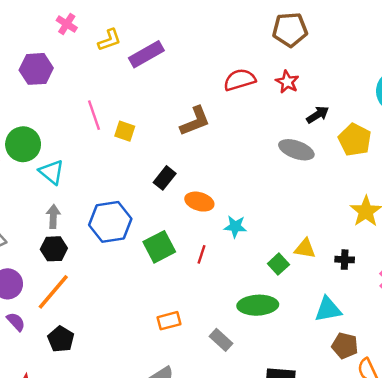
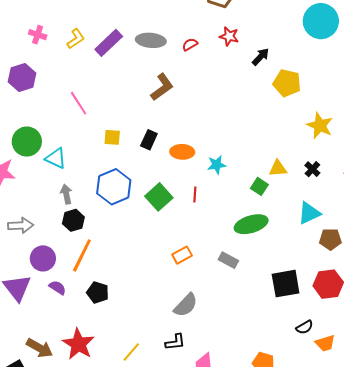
red semicircle: (240, 80) -> (190, 44), size x0.6
yellow square: (125, 131) -> (112, 137), moved
yellow pentagon: (355, 140) -> (287, 83), moved
gray ellipse: (296, 150) -> (151, 40), moved
black cross: (345, 260) -> (312, 169), turned -35

